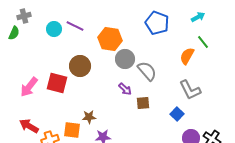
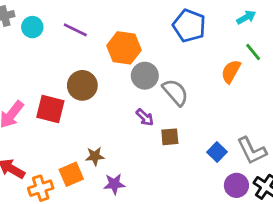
cyan circle: (54, 29) -> (32, 27), moved
gray L-shape: (190, 90) -> (252, 151), moved
orange square: (72, 130) -> (71, 174), turned -30

